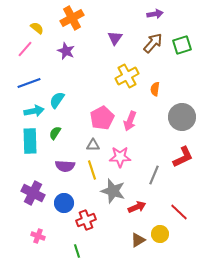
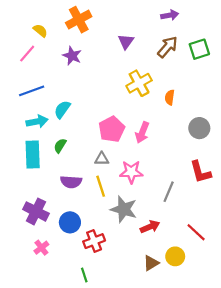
gray circle: (182, 117) -> (199, 128), size x0.7
red L-shape: (183, 157) -> (200, 172), turned 100
pink cross: (38, 236) -> (41, 248), moved, turned 32

